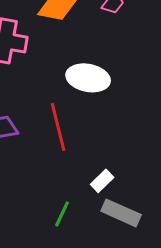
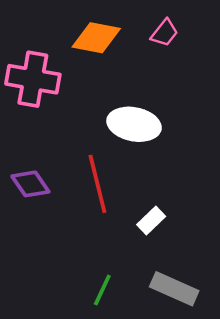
white rectangle: (102, 181) -> (151, 221), moved

